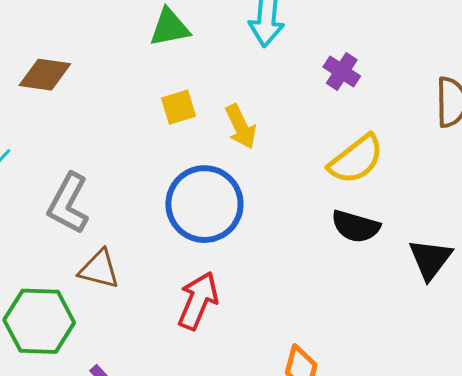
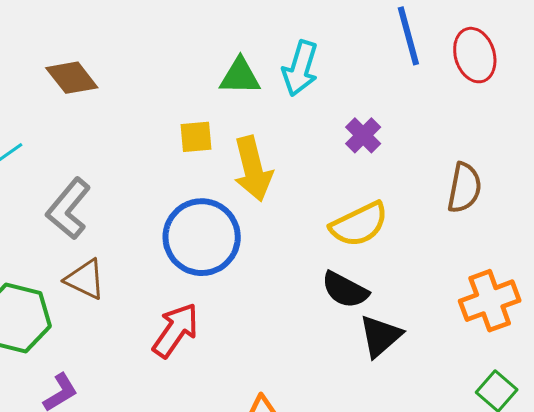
green triangle: (170, 27) -> (240, 76), moved
brown diamond: (45, 75) -> (72, 78), turned 32
yellow arrow: (241, 127) -> (253, 169), size x1.4
black triangle: (430, 259) -> (380, 336), moved

